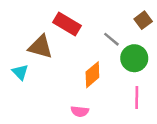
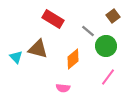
brown triangle: (40, 47) -> (38, 49), moved
pink line: (137, 97) -> (108, 77), turned 36

